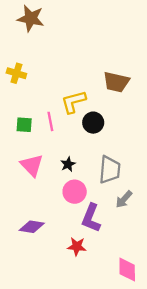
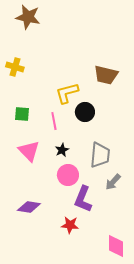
pink line: (50, 121) -> (54, 121), moved

